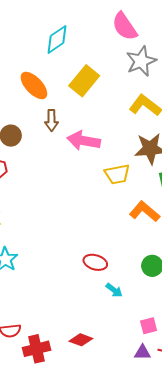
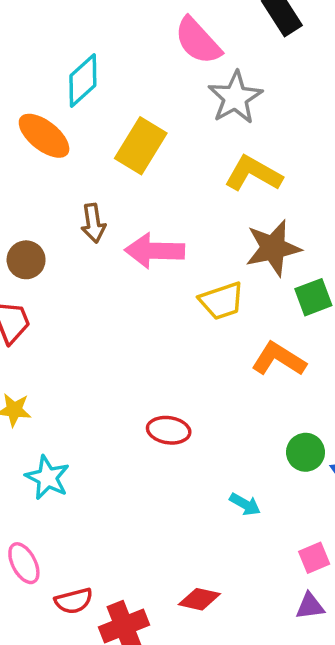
orange ellipse: (34, 85) -> (44, 136), moved
red ellipse: (95, 262) -> (169, 430), moved

